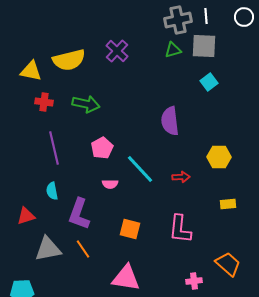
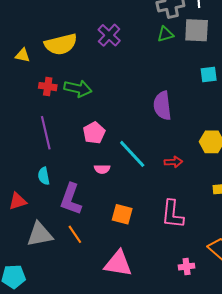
yellow triangle: (31, 71) -> (23, 55), size x0.7
cyan square: (209, 82) -> (209, 74), moved, turned 30
red cross: (44, 102) -> (48, 87), moved

